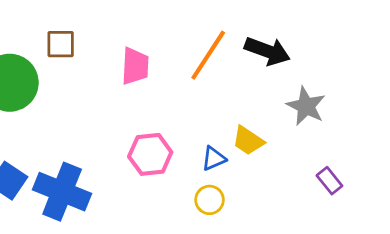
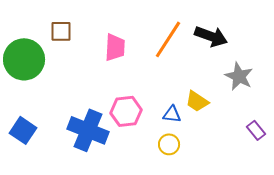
blue triangle: (214, 159) -> (172, 114), turned 30
blue cross: (62, 192) -> (88, 130), moved

